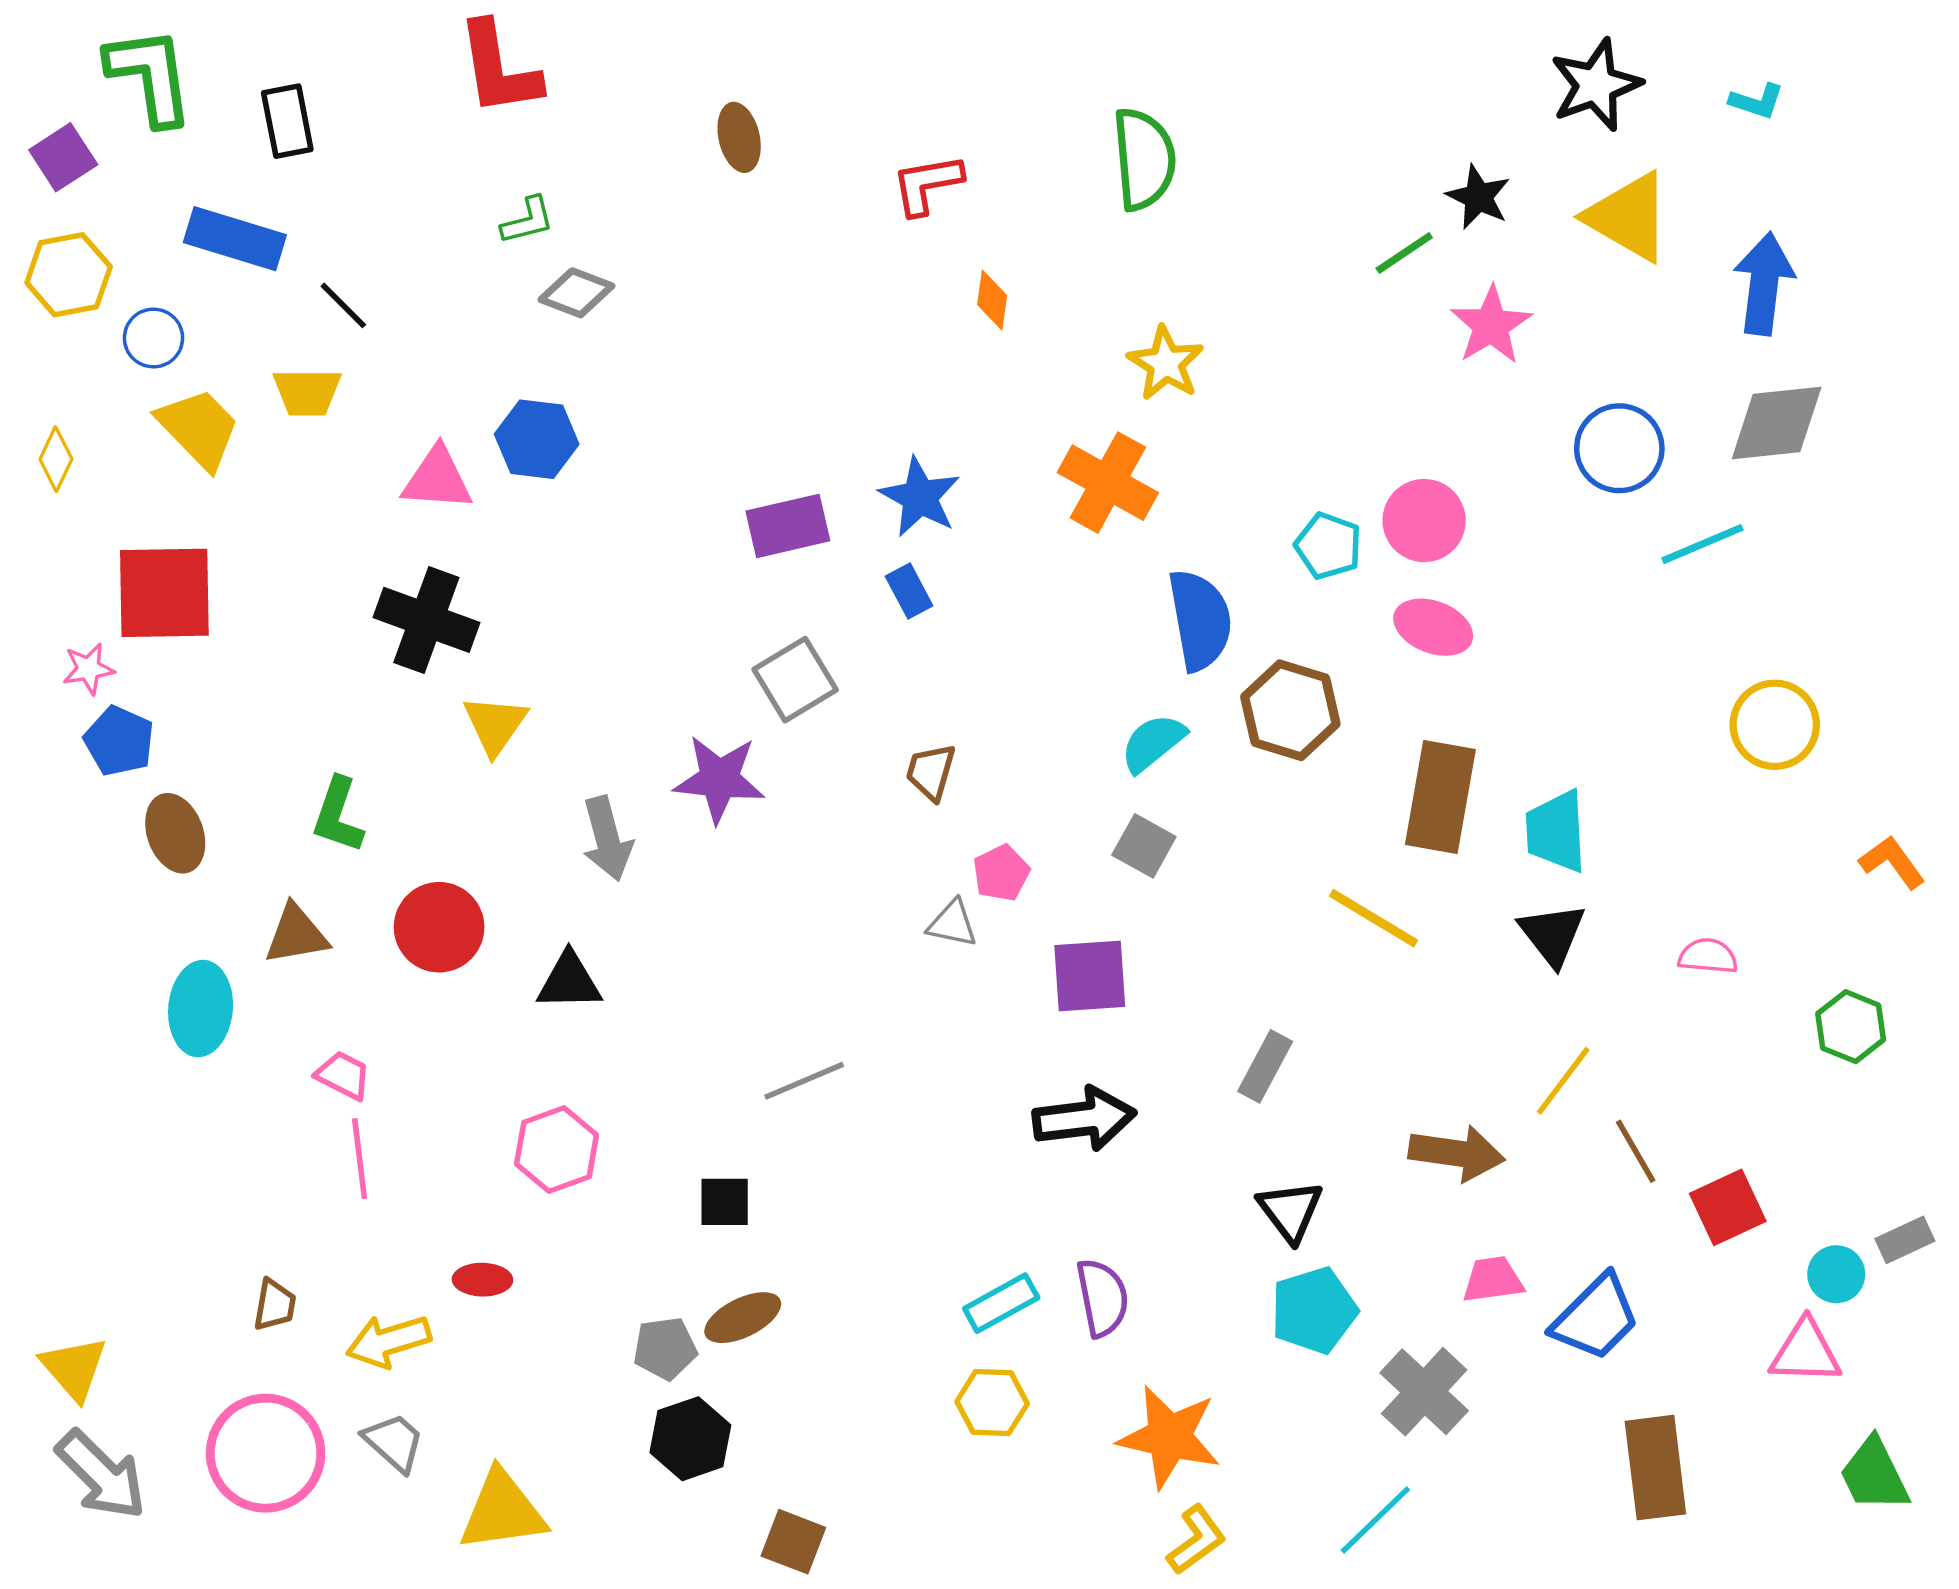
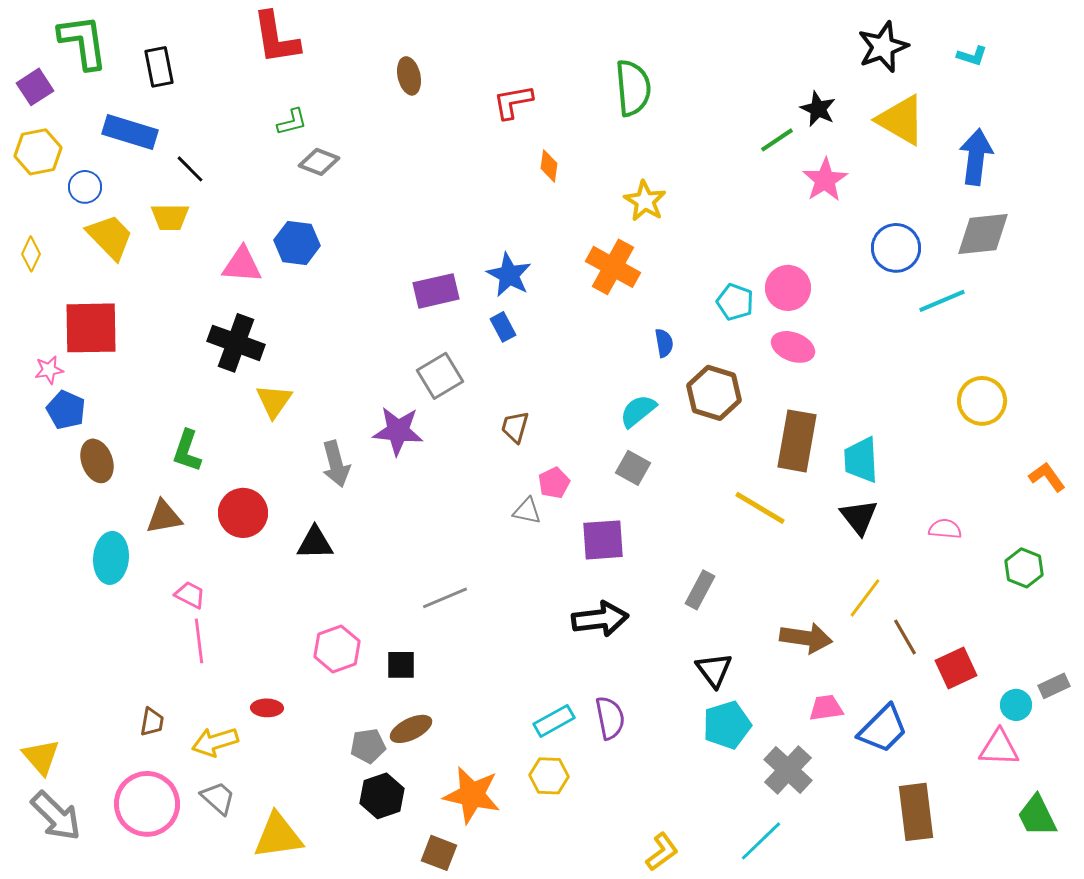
blue semicircle: (1200, 620) -> (664, 343), size x0.5
pink hexagon: (557, 1150) -> (337, 649), moved
orange star: (1169, 1437) -> (472, 795), moved

